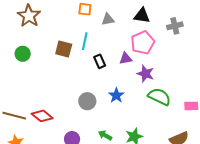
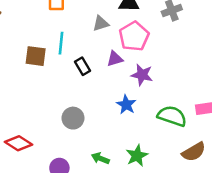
gray triangle: (108, 19) -> (101, 23), moved
blue star: (116, 95) -> (126, 105), moved
green semicircle: (159, 97) -> (172, 116), moved

